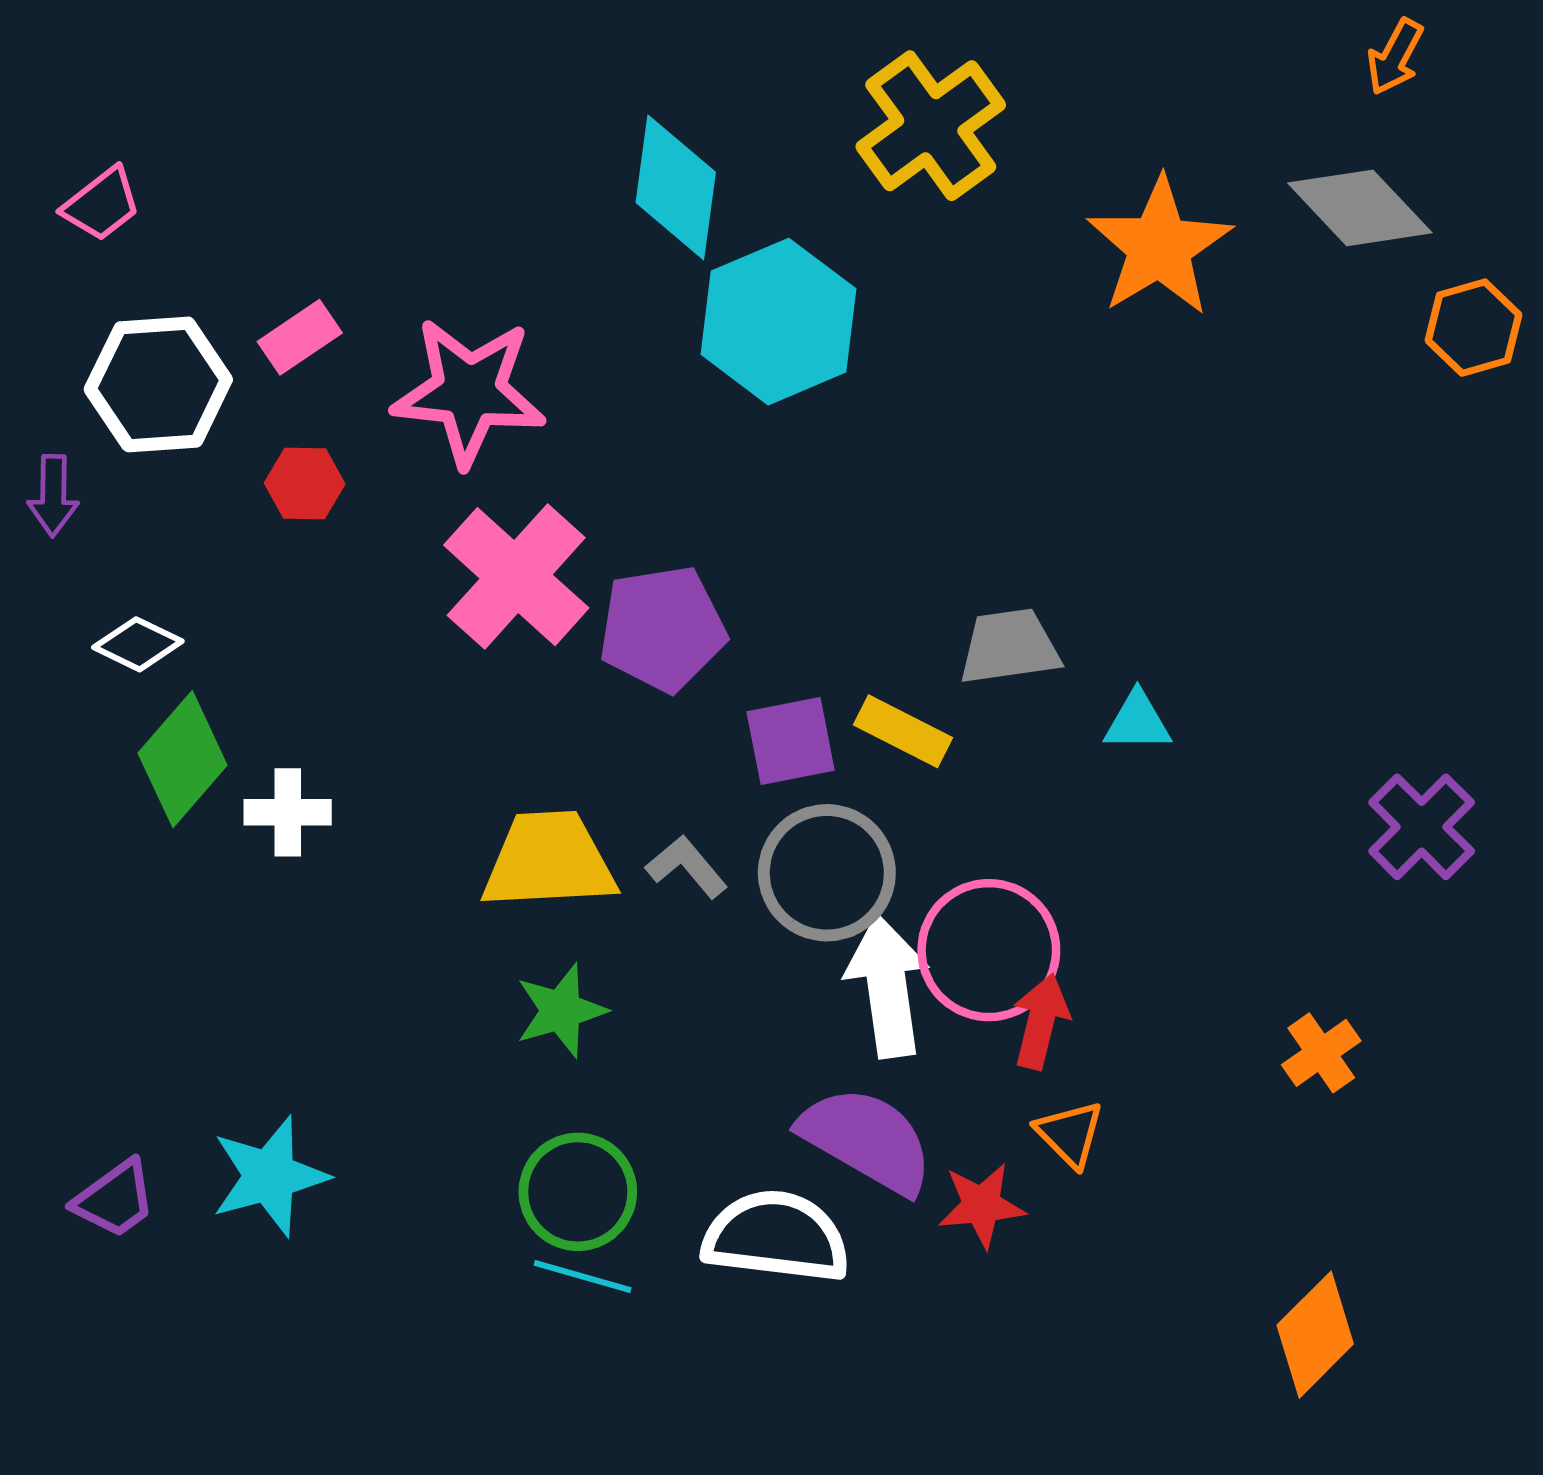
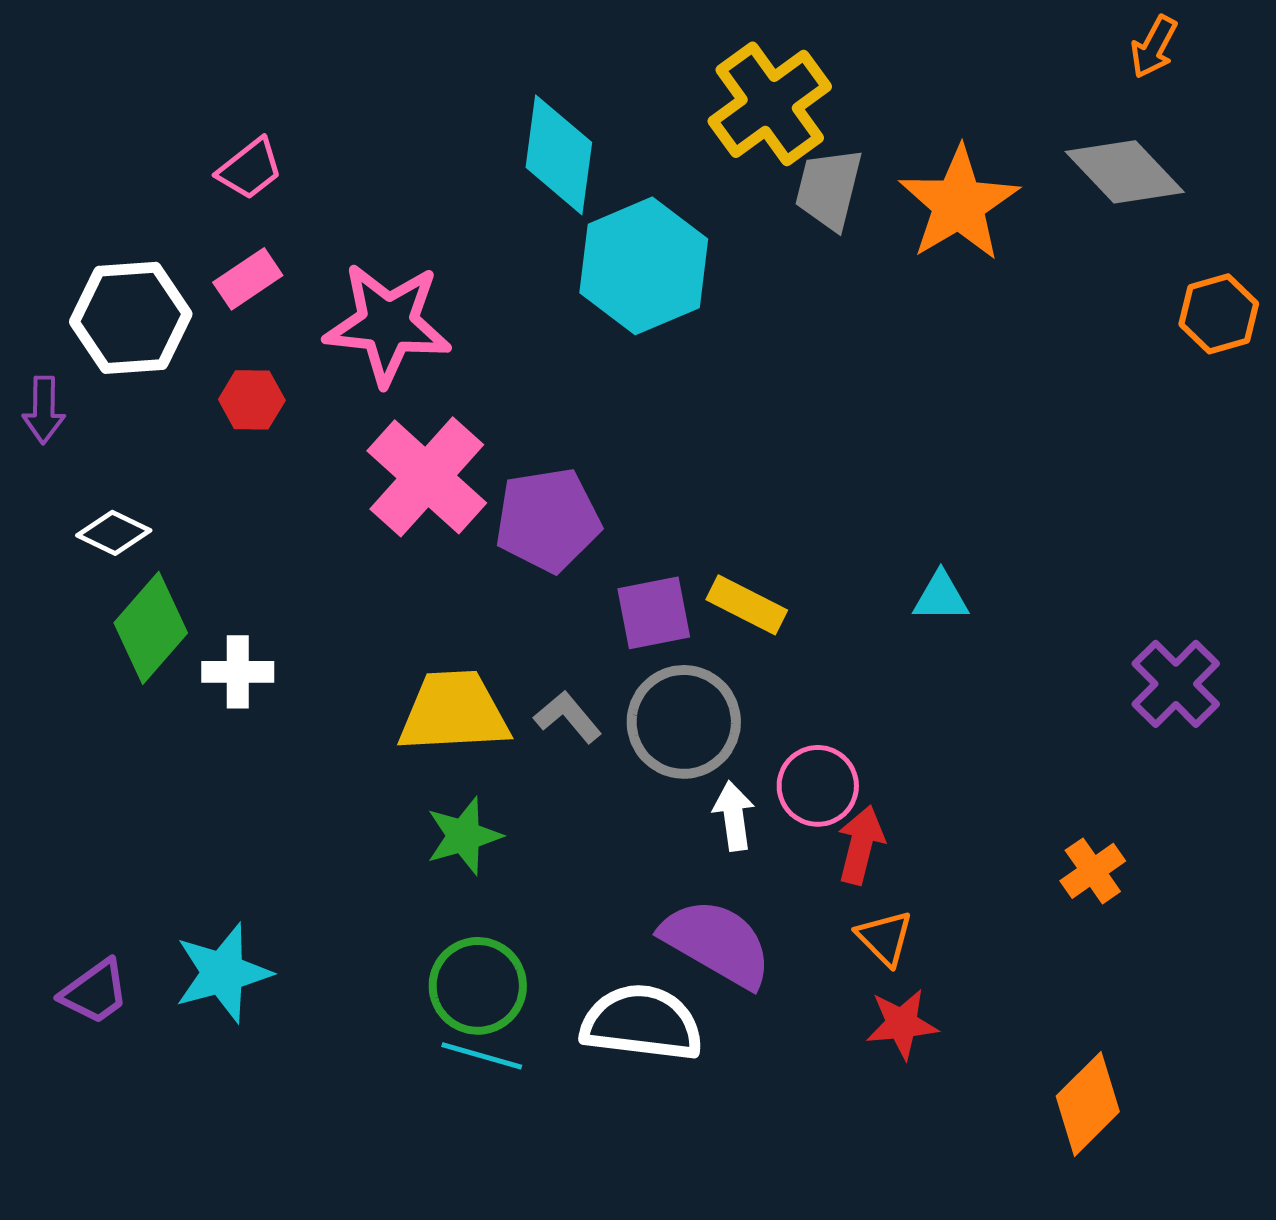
pink trapezoid: (102, 204) -> (250, 169), moved
orange hexagon: (1474, 328) -> (1219, 314), moved
gray trapezoid: (1009, 647) -> (829, 189), moved, turned -68
pink circle: (989, 950) -> (818, 786), size x0.7
white arrow: (887, 986) -> (734, 816), size x0.6
red star: (982, 1205) -> (902, 1024), moved

